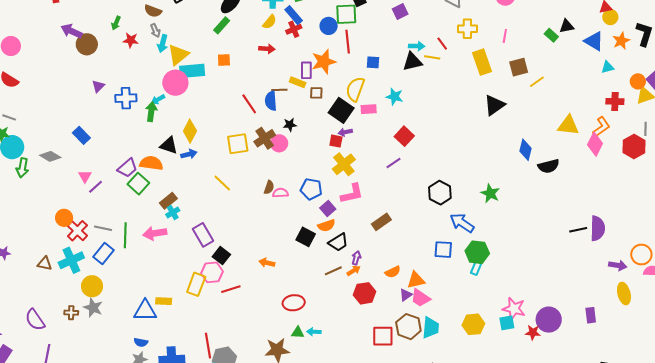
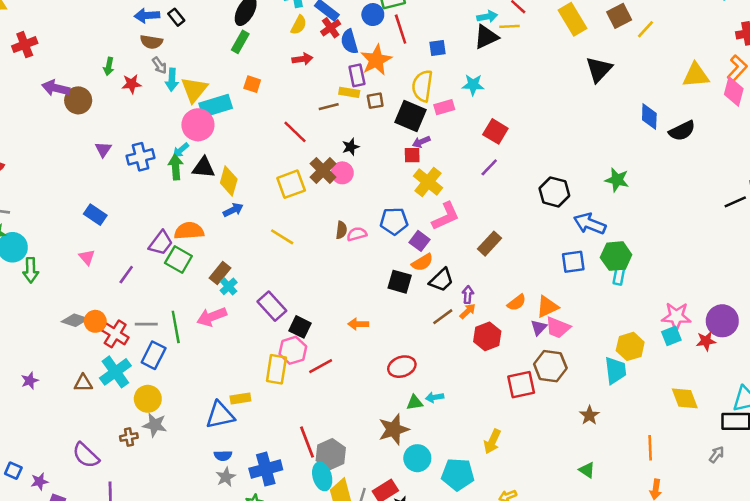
orange square: (224, 60) -> (252, 84), turned 32
blue semicircle: (271, 101) -> (349, 42), moved
black triangle: (169, 145) -> (204, 168), moved
gray diamond: (50, 156) -> (75, 320), moved
pink triangle: (85, 176) -> (87, 257), moved
cyan trapezoid: (431, 328) -> (615, 370), moved

